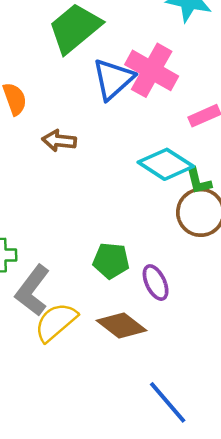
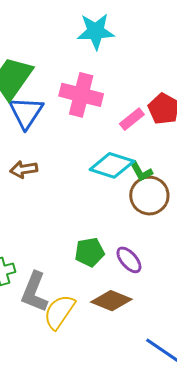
blue triangle: (113, 79) -> (26, 113), moved

